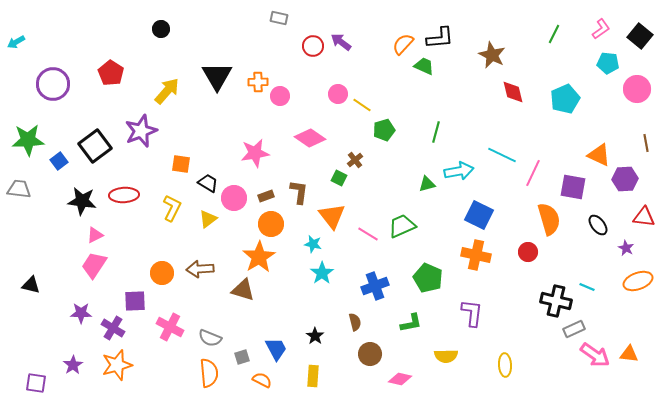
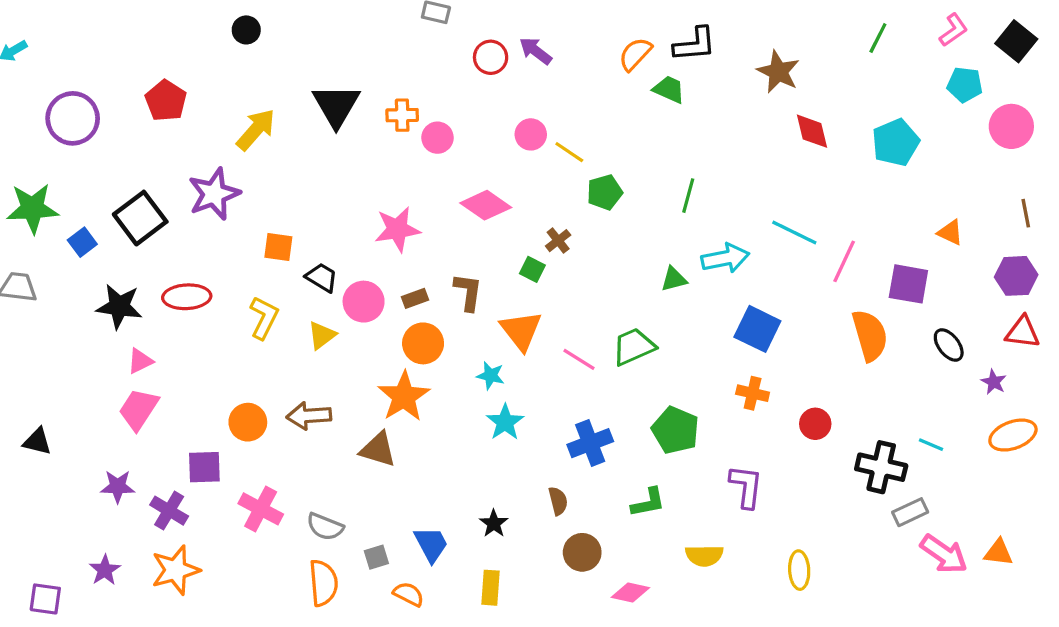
orange triangle: (599, 155) -> (950, 232), size x0.7
purple hexagon: (625, 179) -> (1016, 276), moved
red circle: (528, 252) -> (815, 424), moved
orange cross: (476, 255) -> (753, 393), size x0.7

